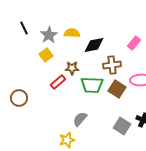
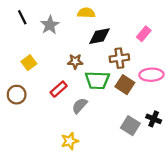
yellow semicircle: (72, 33) -> (86, 13), moved
yellow square: (46, 55) -> (29, 63), moved
red rectangle: (58, 82) -> (59, 89), moved
gray semicircle: (80, 119) -> (80, 106), moved

